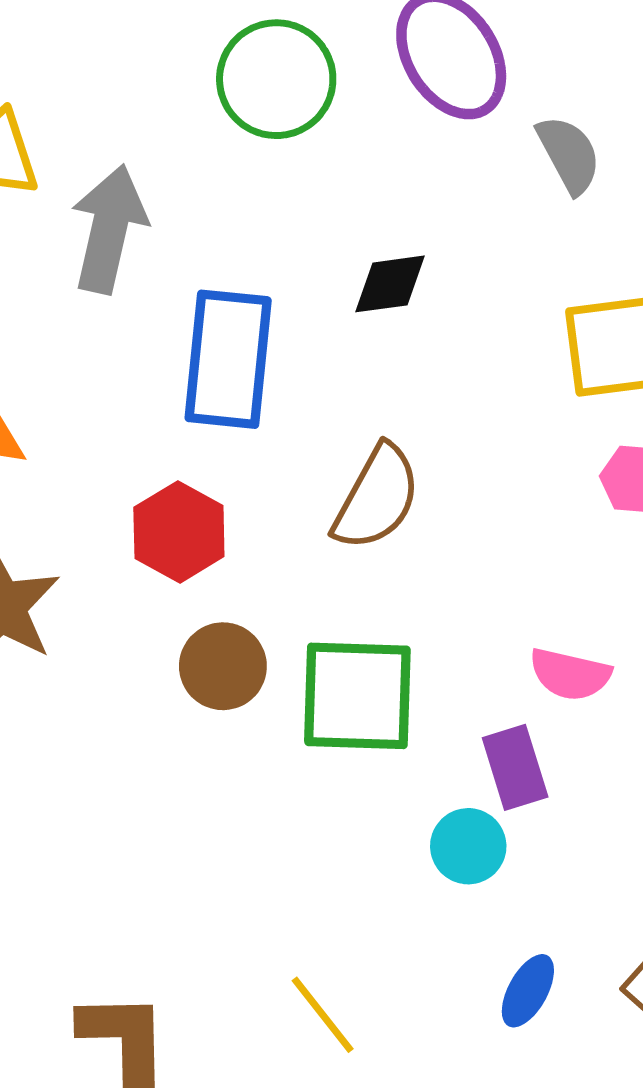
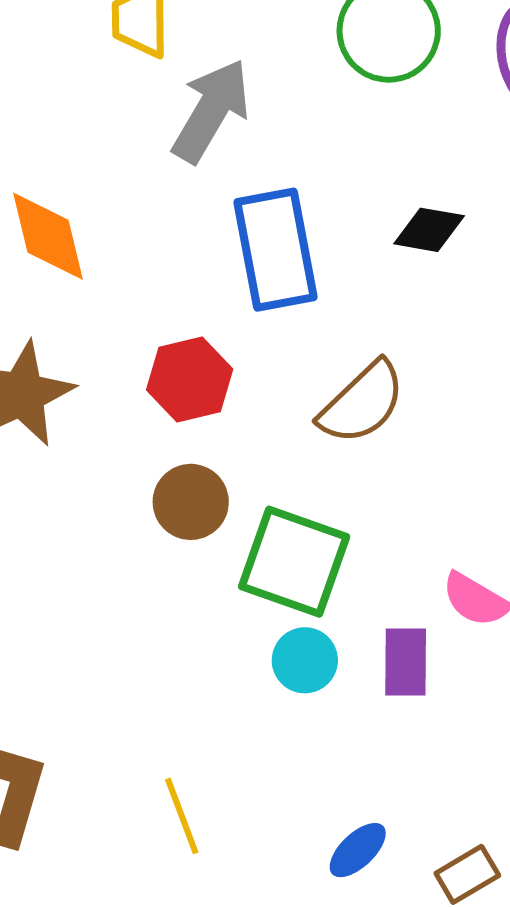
blue rectangle: (228, 359) -> (275, 250), turned -34
cyan circle: (468, 846) -> (305, 660), moved

